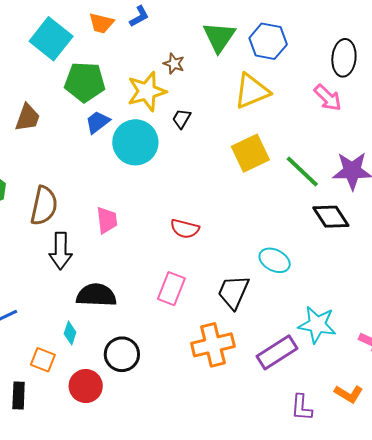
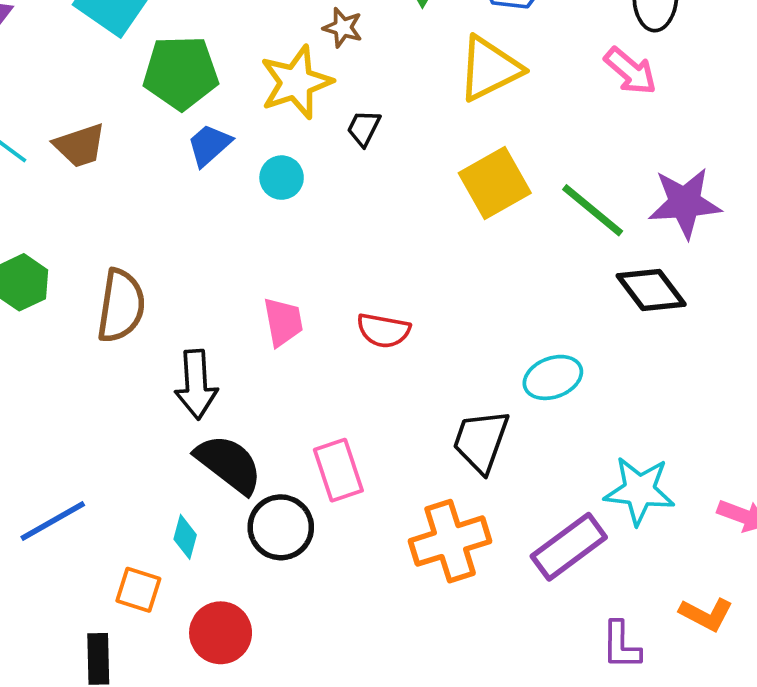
brown trapezoid: (28, 118) -> (80, 145), turned 56
cyan circle: (135, 142) -> (282, 178), size x0.5
pink trapezoid: (107, 220) -> (283, 322), moved
black arrow: (61, 251) -> (196, 384), moved
cyan ellipse: (275, 260) -> (553, 377), turned -44
pink rectangle: (171, 289) -> (338, 470), moved, turned -36
black semicircle: (96, 295) -> (229, 464), turned 39
black circle: (122, 354) -> (281, 527), moved

